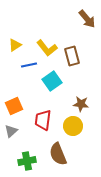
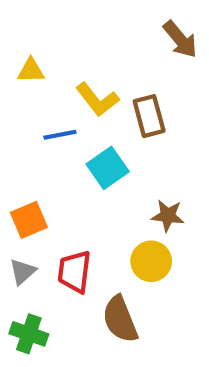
yellow triangle: (15, 45) -> (31, 70), moved, turned 32
red trapezoid: (43, 120) -> (74, 272), moved
green cross: (27, 161) -> (29, 334), moved, turned 30

